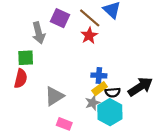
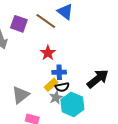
red star: (89, 36) -> (48, 53), moved
yellow rectangle: (100, 89) -> (51, 85), moved
black semicircle: (113, 92) -> (62, 87), moved

